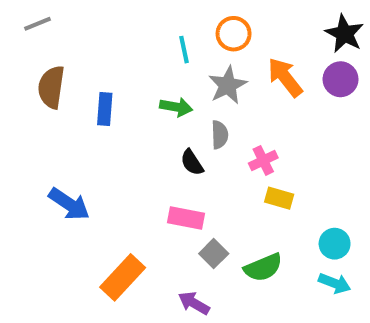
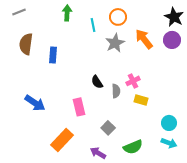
green arrow: (176, 107) -> (67, 13), moved, turned -98
gray semicircle: (220, 135) -> (116, 91), moved
pink rectangle: (186, 218) -> (79, 107), moved, turned 66
green semicircle: (263, 267) -> (133, 147), moved

